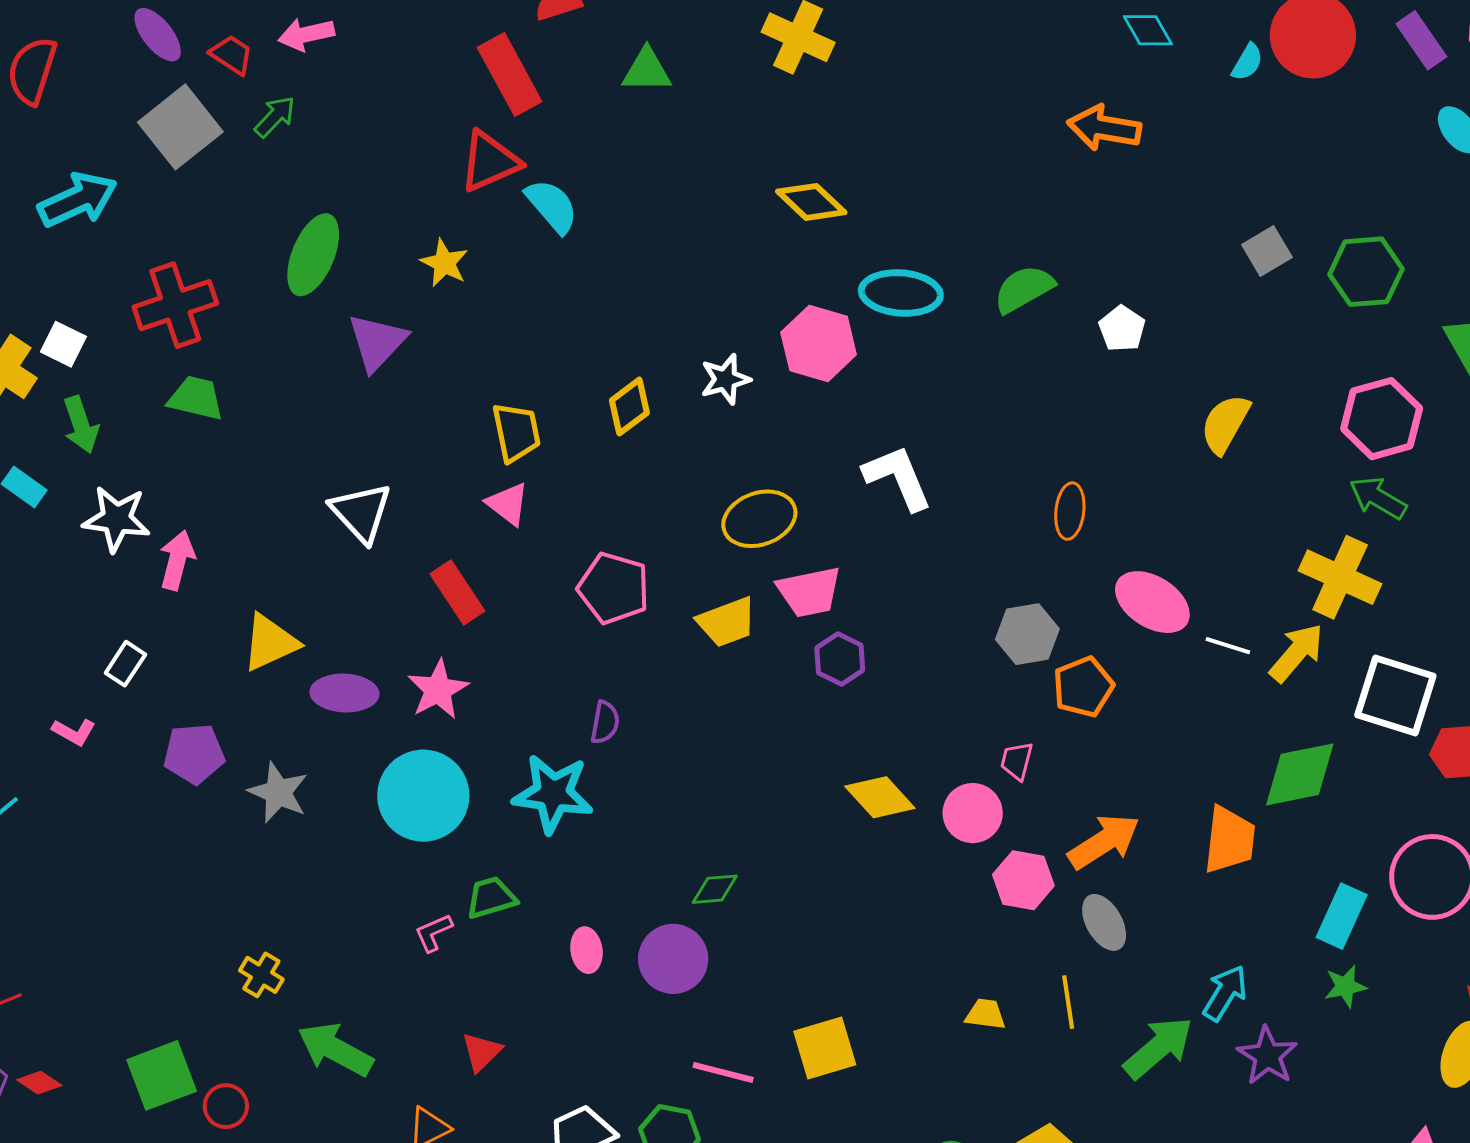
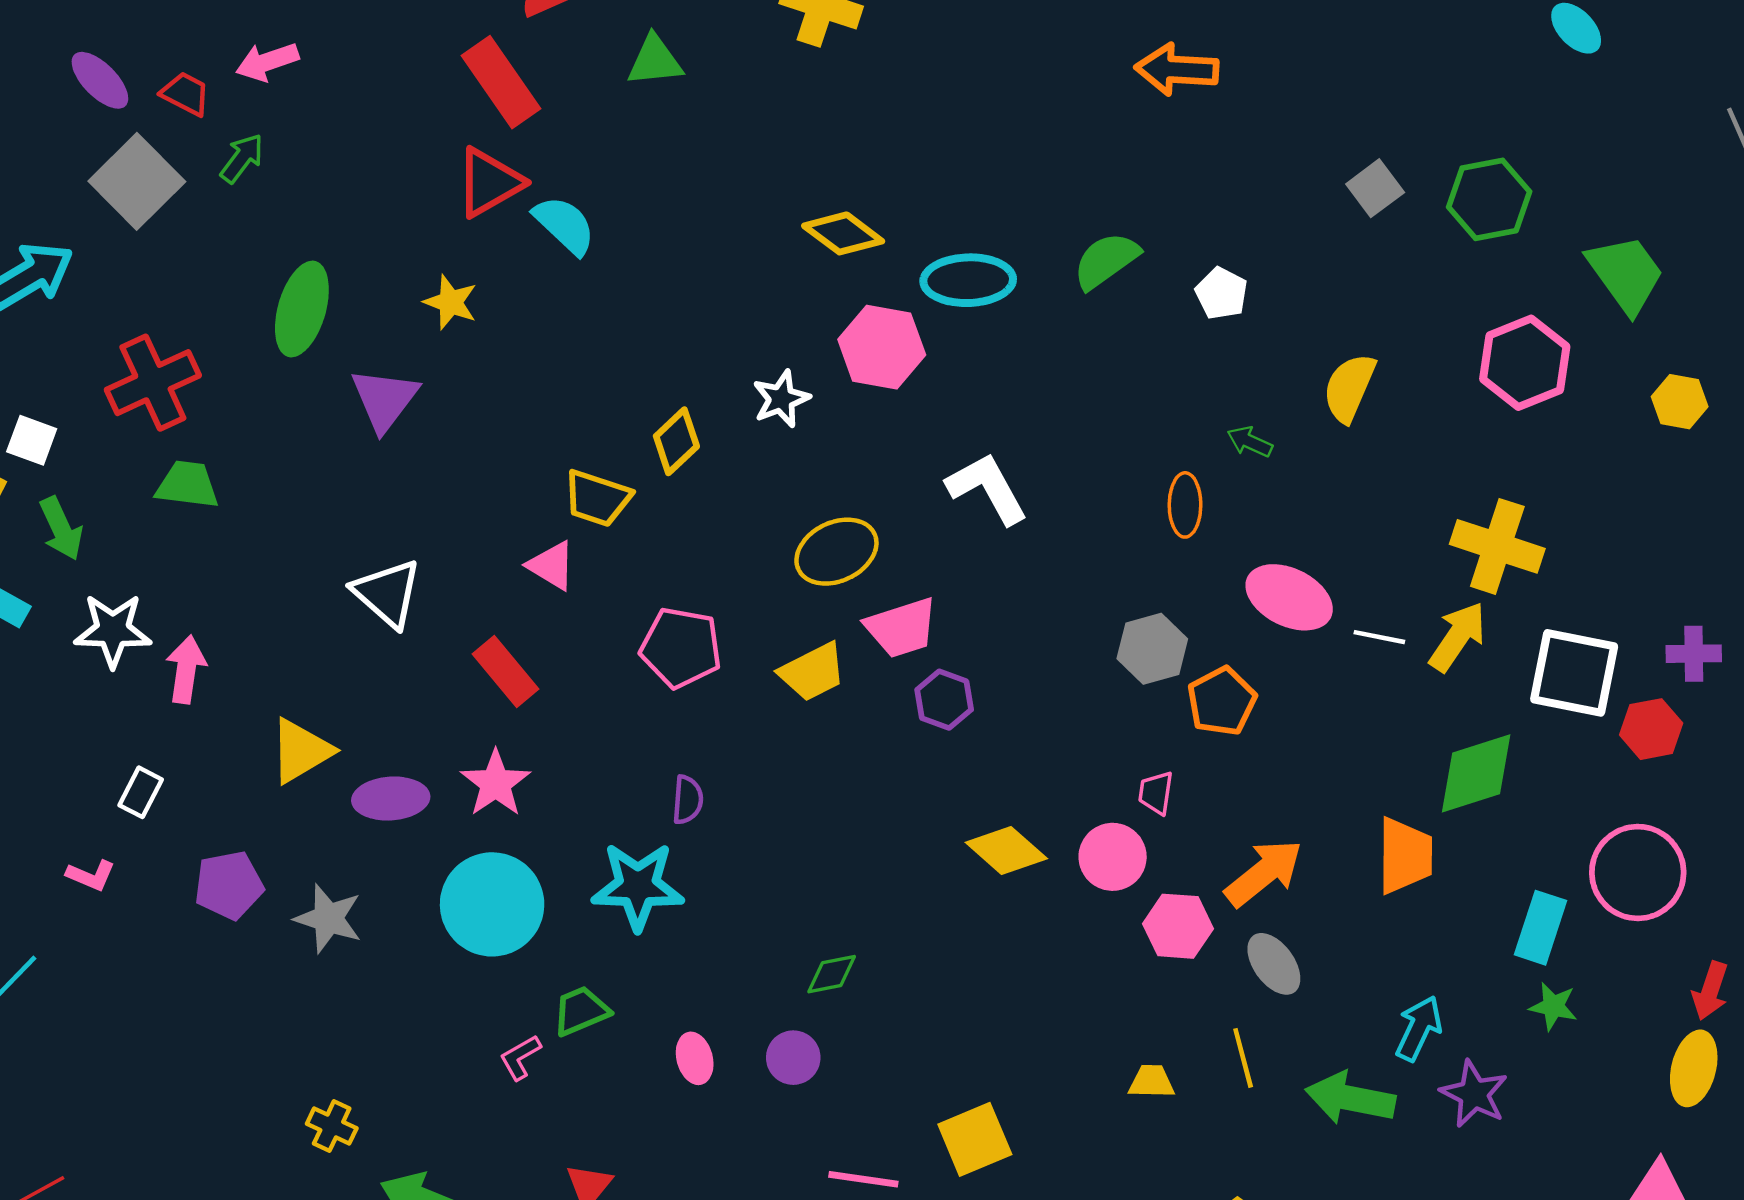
yellow diamond: (811, 202) -> (843, 233), moved
yellow trapezoid: (516, 432) -> (597, 498), moved, turned 126
green arrow: (1378, 498) -> (1250, 442), moved, size x0.7
purple circle: (673, 959) -> (793, 1058), size x0.7
green star: (1345, 986) -> (1553, 1006), turned 30
green arrow: (1158, 1048) -> (1350, 1098), turned -122

